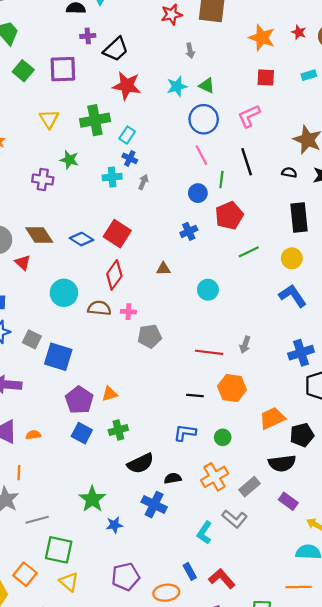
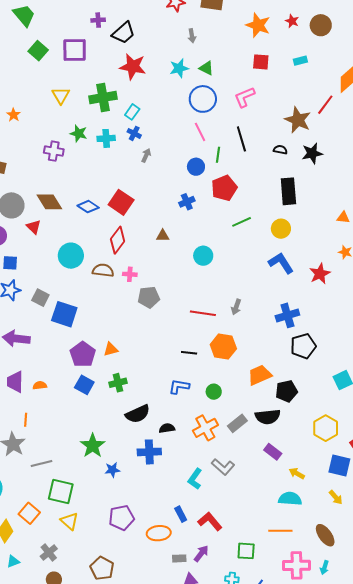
cyan cross: (112, 177) -> (106, 138), moved
gray rectangle: (250, 487) -> (237, 423), moved
blue cross: (154, 505) -> (149, 452), turned -30

